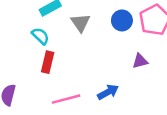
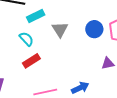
red rectangle: (48, 62) -> (31, 61), turned 42

